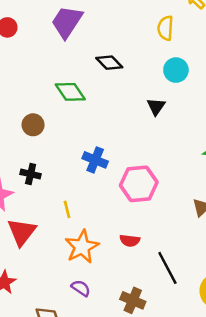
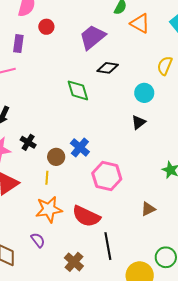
black diamond: (109, 63) -> (108, 68), moved, turned -55
cyan circle: (176, 70) -> (144, 93), moved
brown circle: (33, 125) -> (56, 157), moved
red semicircle: (130, 241) -> (86, 216), size x1.8

